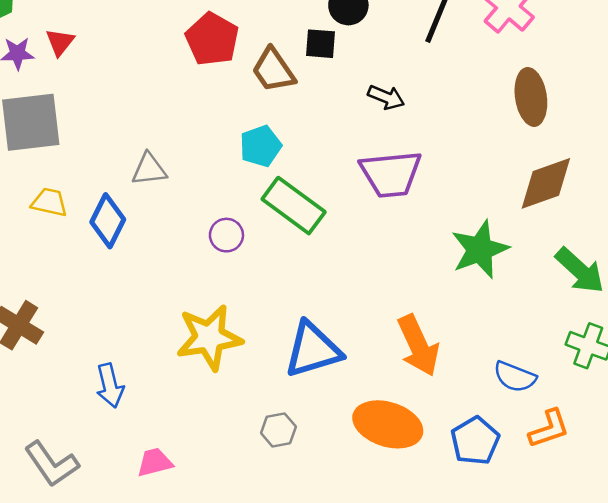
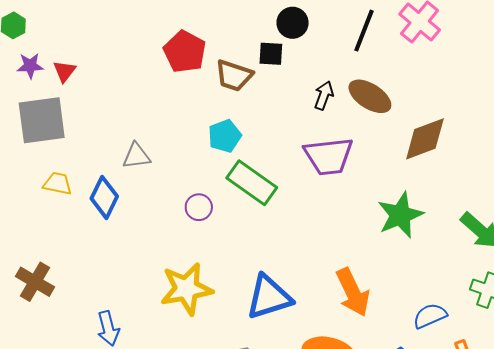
red triangle: (60, 42) -> (64, 71), moved
brown trapezoid: (273, 70) -> (234, 75), turned -36
black arrow: (386, 97) -> (324, 95), turned -92
brown ellipse: (531, 97) -> (370, 96), moved, turned -48
brown diamond: (546, 183) -> (425, 139), moved
blue semicircle: (515, 377) -> (430, 316), turned 136

